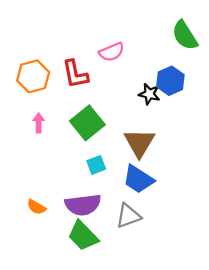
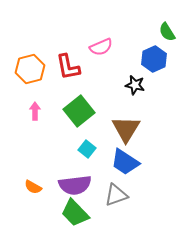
green semicircle: (185, 35) -> (167, 32), size x0.7
blue hexagon: (170, 81) -> (154, 59), moved
cyan square: (96, 165) -> (87, 149), turned -30

